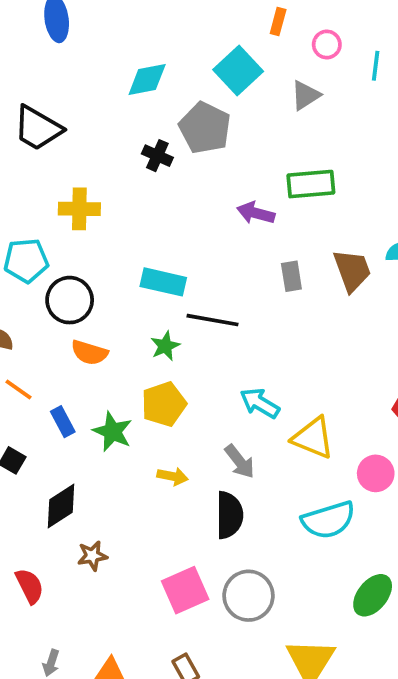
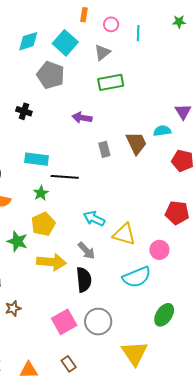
cyan diamond: (147, 80) -> (28, 41), moved
black cross: (157, 156) -> (24, 111), moved
green rectangle: (311, 184) -> (111, 82), moved
yellow arrow: (173, 476) -> (52, 262), size x1.8

